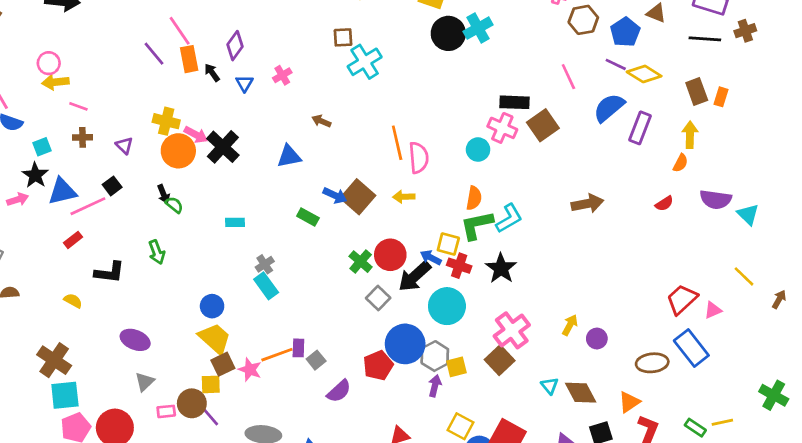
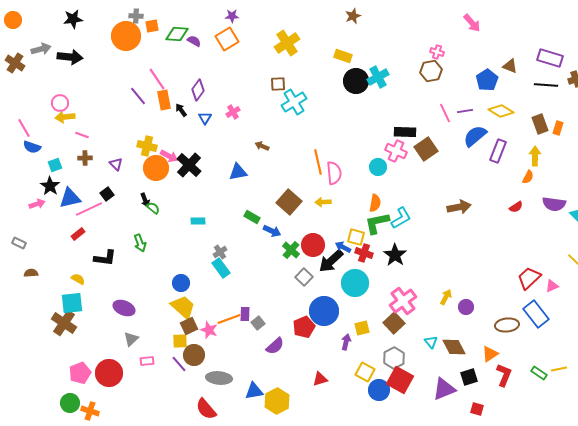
brown hexagon: (583, 20) -> (431, 71), moved
purple line: (616, 64) -> (465, 111), moved, turned -35
blue arrow: (335, 195) -> (272, 231), moved
gray hexagon: (435, 356) -> (394, 358), moved
cyan square: (65, 395) -> (72, 303), moved
brown circle: (192, 403) -> (194, 355), moved

